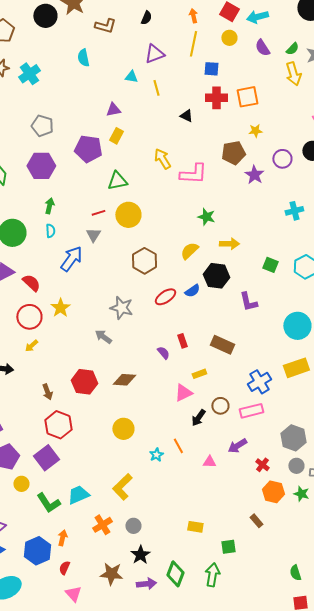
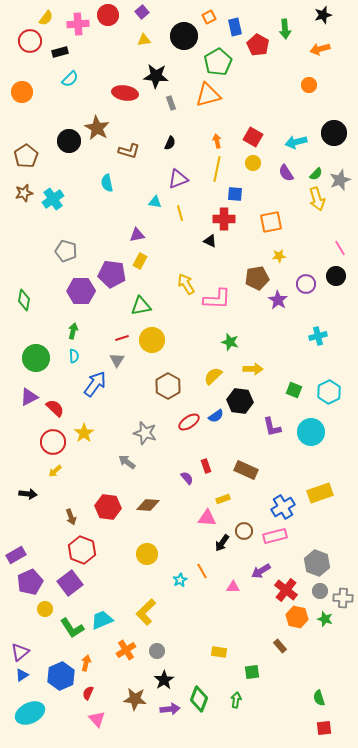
cyan arrow: (257, 17) -> (296, 142), moved
red cross: (216, 98) -> (224, 219), moved
purple hexagon: (41, 166) -> (81, 291), moved
cyan circle: (297, 326) -> (311, 432), moved
pink triangle: (183, 393) -> (207, 518), turned 30
red cross: (262, 465) -> (286, 590), size x1.6
green arrow: (212, 575) -> (236, 700), size x0.7

